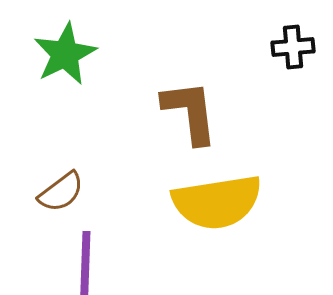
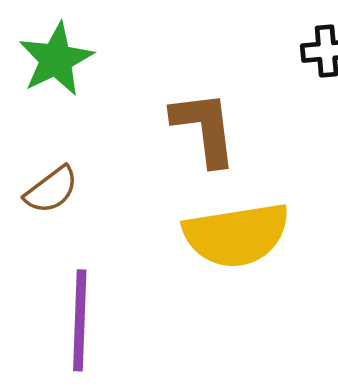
brown semicircle: (61, 192) -> (51, 190), moved

